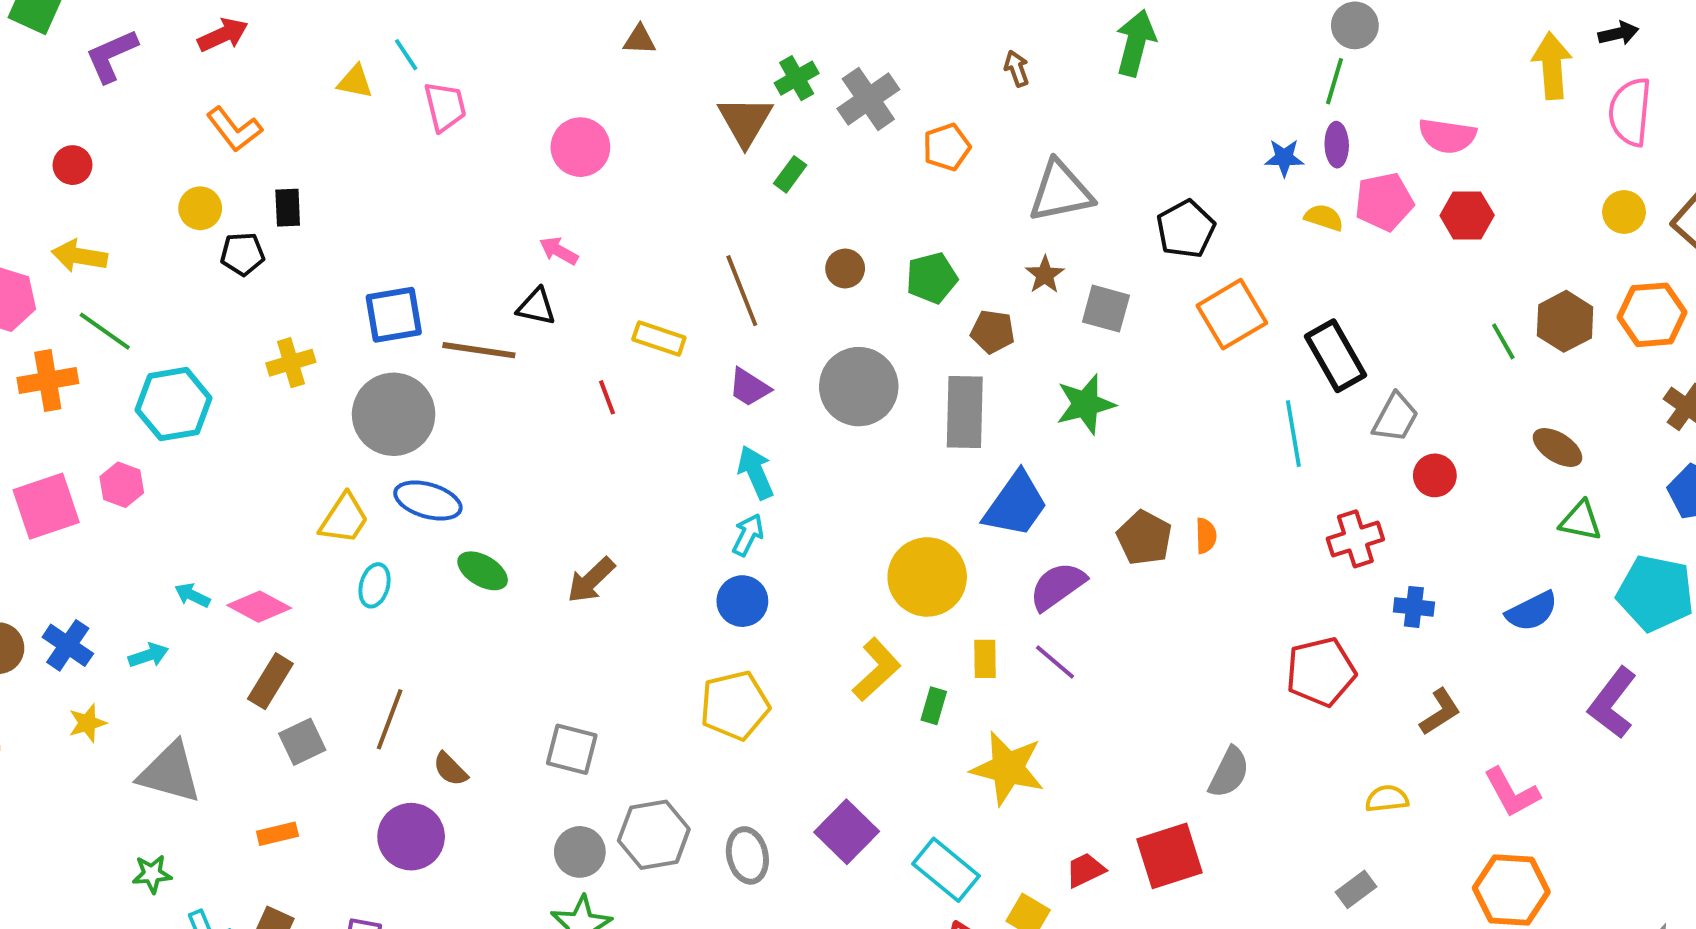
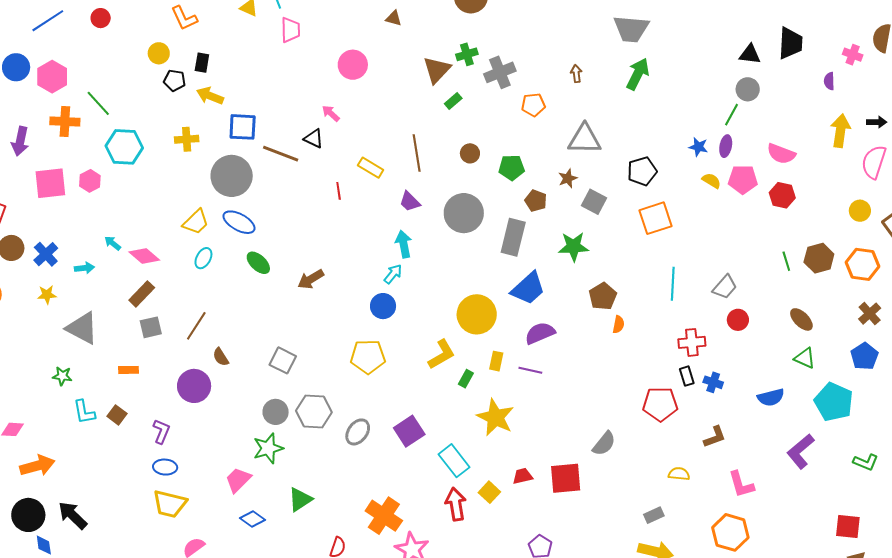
yellow arrow: (79, 256) -> (210, 96), moved
black rectangle: (1336, 356) -> (687, 376), moved, size x0.6
brown pentagon: (1144, 538) -> (603, 296), moved
purple line: (1055, 662) -> (530, 370), turned -40
gray ellipse: (747, 855) -> (358, 432), turned 36

